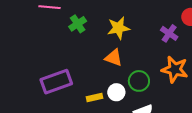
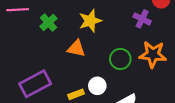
orange triangle: (114, 58) -> (76, 48), moved
green circle: (139, 81) -> (120, 59), moved

